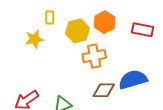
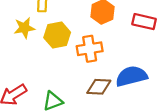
yellow hexagon: (78, 31) -> (57, 35), moved

